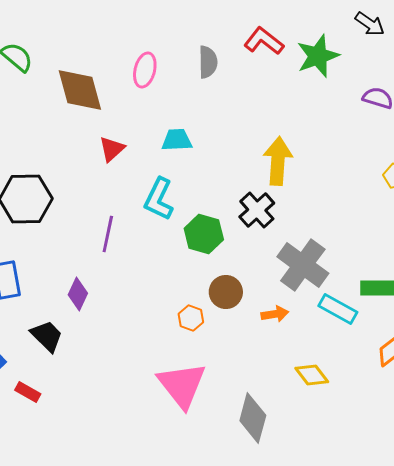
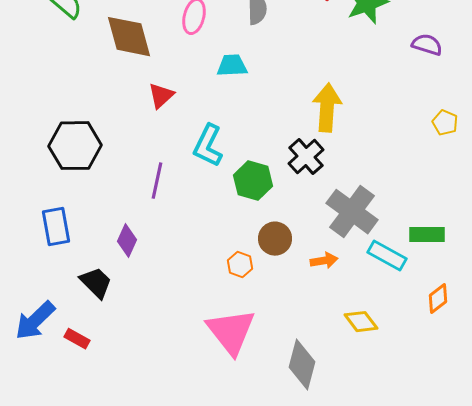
cyan trapezoid: (177, 140) -> (232, 66), moved

